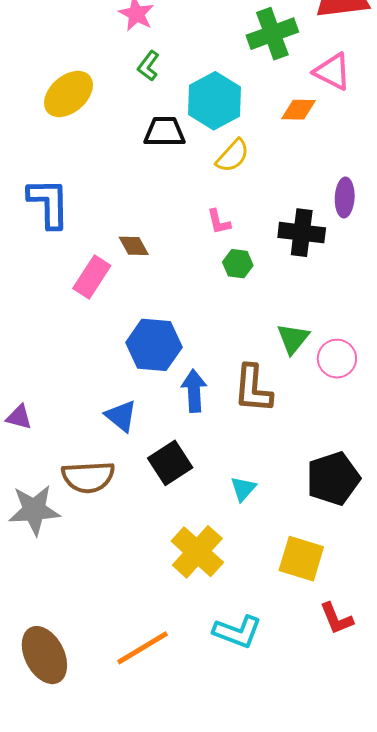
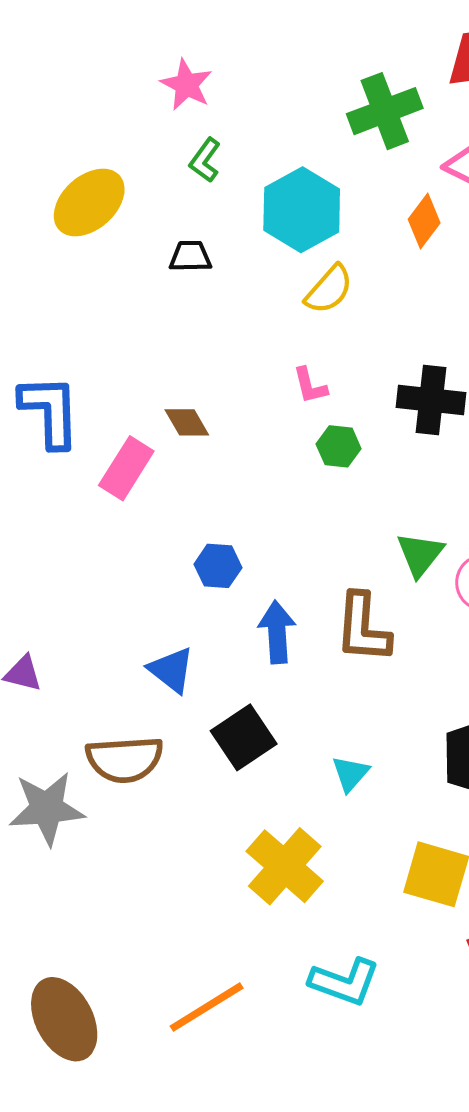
orange diamond: (299, 110) -> (424, 221), turned -54
black trapezoid: (165, 132) -> (190, 256), moved, size x0.7
blue L-shape: (49, 203) -> (50, 411), moved
blue hexagon: (154, 345) -> (218, 566), size x0.6

